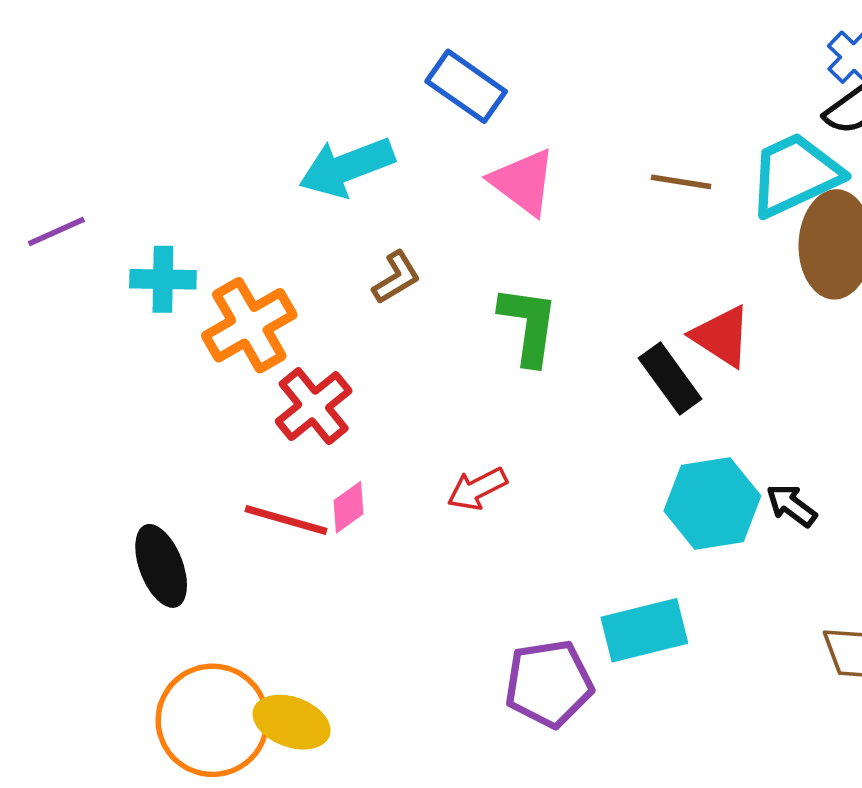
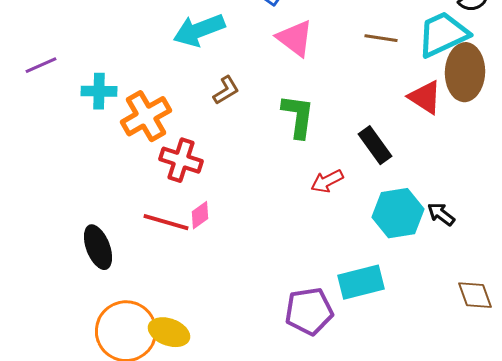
red triangle: (722, 336) -> (425, 97), moved
red cross: (314, 406) -> (181, 160), turned -33
red arrow: (477, 489) -> (327, 181), moved

